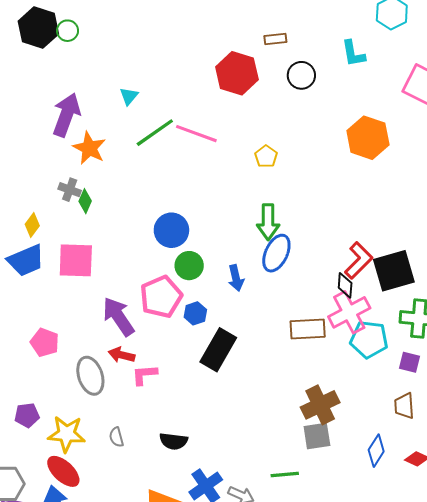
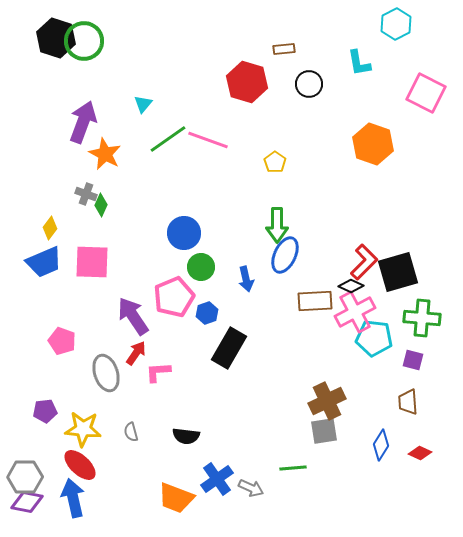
green circle: (68, 31) -> (84, 41), size x1.8
black diamond: (345, 285) -> (351, 286), turned -70
brown rectangle: (308, 329) -> (315, 301), moved
red arrow: (122, 355) -> (136, 353), turned 110

